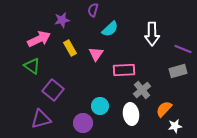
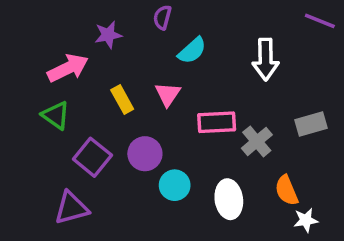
yellow rectangle: (70, 48) -> (122, 100), moved
purple line: (183, 49) -> (320, 21), moved
gray cross: (142, 90) -> (257, 141), moved
orange semicircle: (164, 109) -> (287, 190), turned -66
purple circle: (83, 123) -> (145, 154), moved

